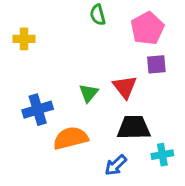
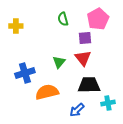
green semicircle: (98, 15) -> (63, 19), moved
purple square: (156, 64) -> (85, 38), moved

